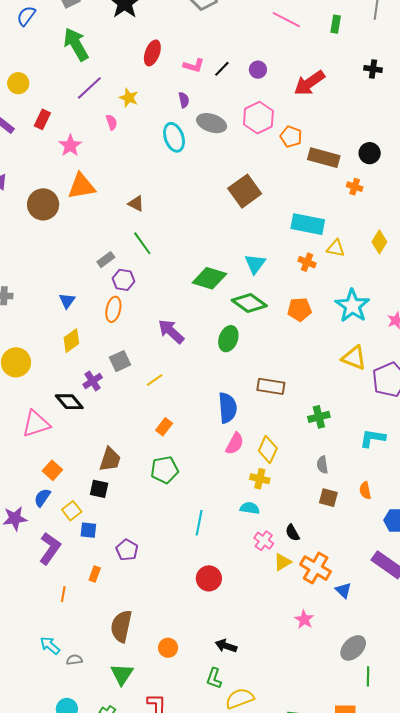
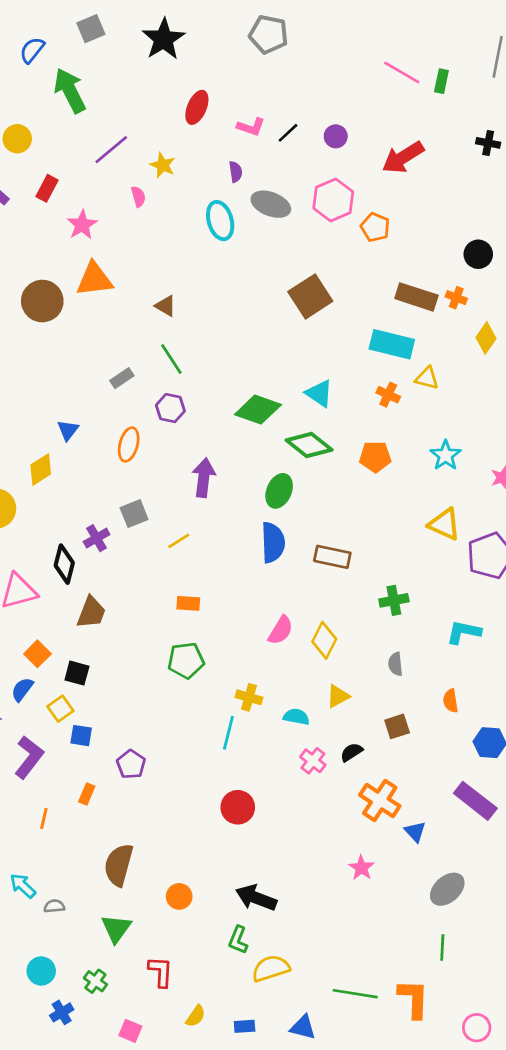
pink line: (286, 20) -> (402, 72), moved
green arrow: (76, 44) -> (70, 91), moved
brown rectangle: (324, 158) -> (416, 297), moved
yellow diamond: (379, 242) -> (486, 338), moved
cyan triangle: (255, 264) -> (319, 393), turned -35
purple hexagon: (123, 280) -> (170, 408), moved
cyan star: (352, 306) -> (446, 455), size x0.7
purple arrow: (171, 331) -> (204, 478), turned 52
yellow diamond: (71, 341) -> (41, 469), moved
black diamond: (69, 402) -> (64, 564), turned 52
blue semicircle: (228, 408) -> (273, 543), moved
orange rectangle: (164, 427) -> (188, 603), turned 54
brown trapezoid: (110, 459) -> (91, 612), moved
yellow cross: (260, 479) -> (249, 697), moved
black square: (99, 489) -> (77, 673), moved
brown square: (328, 498) -> (397, 726), moved, turned -36
black semicircle: (292, 533) -> (351, 752), turned 84
yellow triangle: (282, 562) -> (338, 696), moved
black arrow: (226, 646) -> (256, 898), size x1.4
gray ellipse: (353, 648) -> (447, 889), moved

